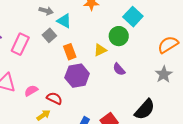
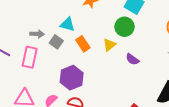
gray arrow: (46, 11) -> (37, 34), moved
orange rectangle: (70, 52) -> (83, 44), moved
purple hexagon: (77, 76) -> (72, 78), moved

